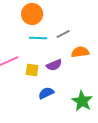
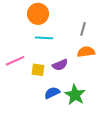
gray line: (63, 34) -> (83, 29), moved, turned -48
green star: (82, 101) -> (75, 95), moved

